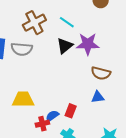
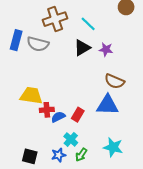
purple star: (88, 44) -> (106, 49), size x0.6
blue triangle: (98, 97) -> (107, 105), size x1.6
red cross: (42, 124) -> (47, 110), moved

